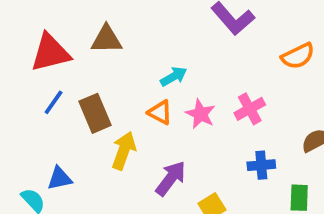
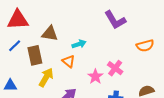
brown triangle: (107, 39) -> (50, 34), moved
pink cross: (250, 109) -> (115, 68), turned -35
pink star: (200, 114) -> (95, 77), moved

